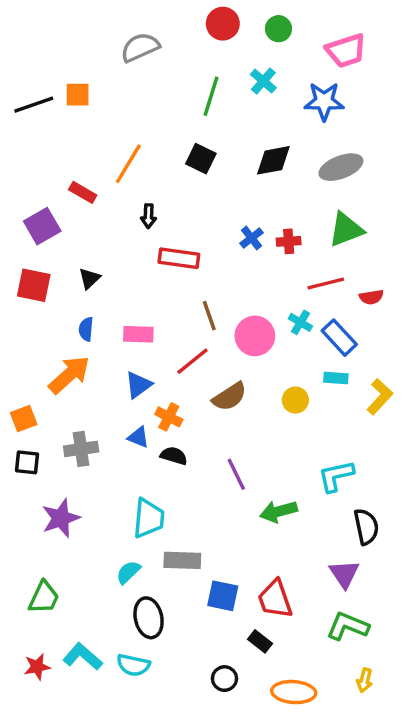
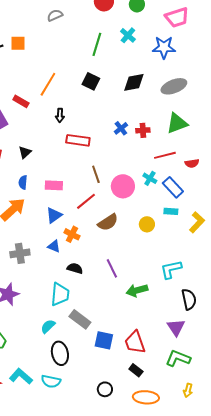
gray semicircle: (140, 47) -> (55, 15), size x0.7
black semicircle: (174, 456) -> (75, 268), moved
gray rectangle: (182, 560) -> (80, 319), turned 35
black rectangle: (260, 641) -> (136, 370), moved

